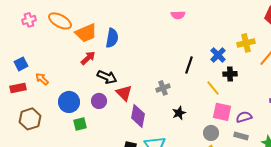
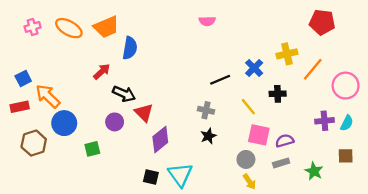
orange trapezoid: (86, 33) -> (106, 27), moved
black line: (189, 65) -> (220, 80), turned 48
black cross: (230, 74) -> (278, 94), moved
orange arrow: (42, 79) -> (48, 96), size x1.6
gray cross: (163, 88) -> (206, 110), moved, turned 32
blue circle: (69, 102) -> (64, 123), moved
purple diamond: (138, 116) -> (160, 140), turned 40
gray rectangle: (241, 136) -> (281, 163), turned -32

